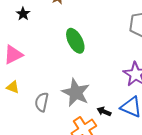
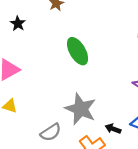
gray semicircle: (42, 102) -> (51, 132), moved, turned -132

